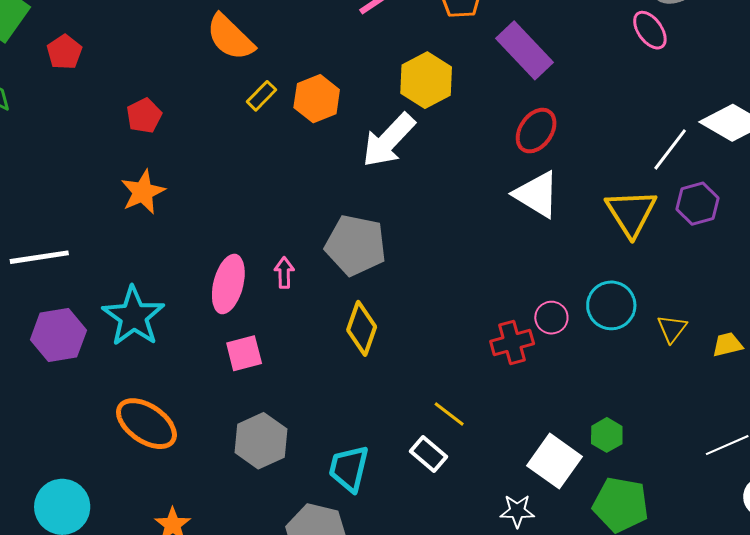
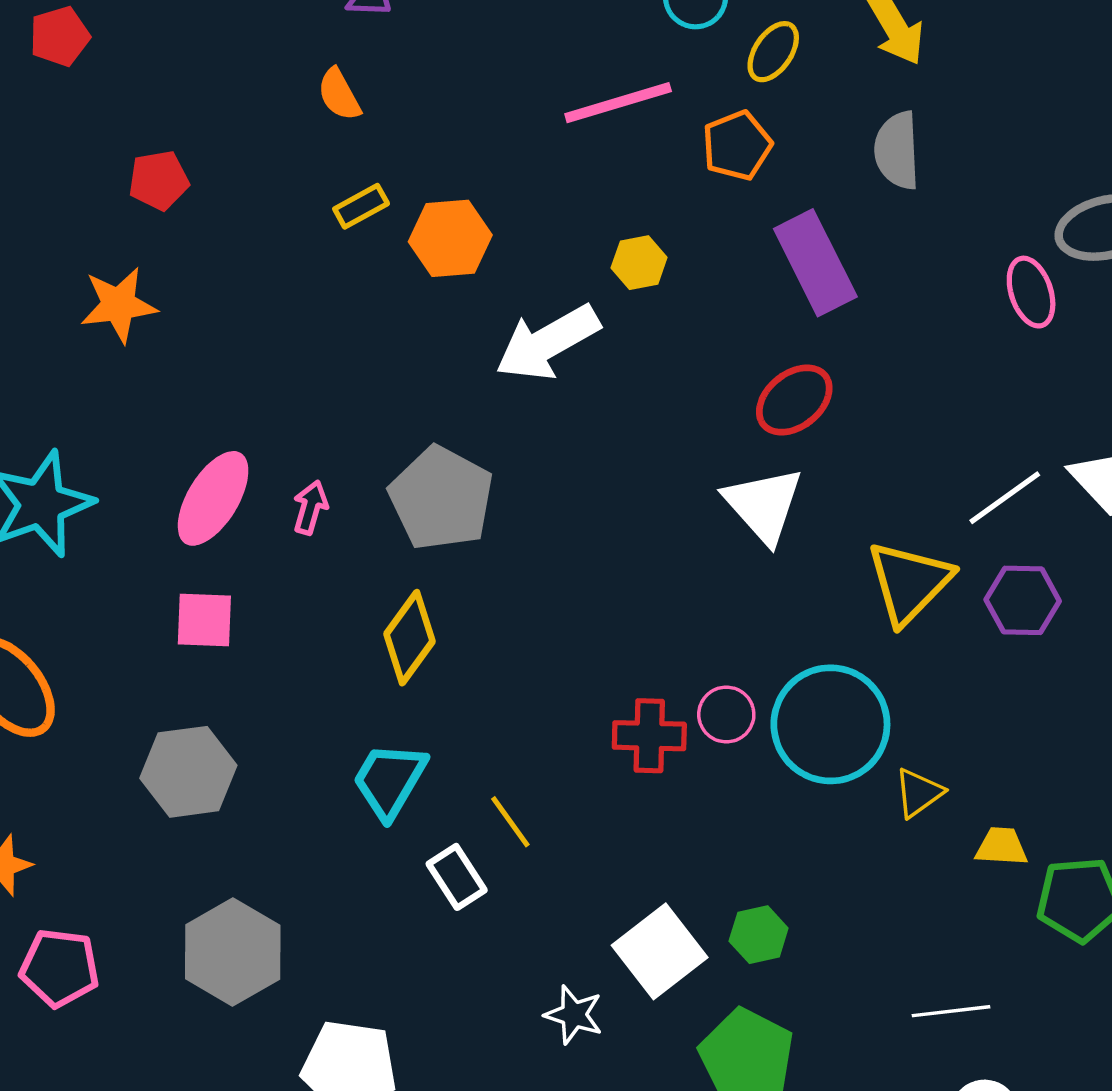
orange semicircle: (230, 37) -> (339, 95), size x0.6
yellow hexagon: (426, 80) -> (639, 263), size x0.6
cyan circle: (611, 305) -> (830, 724), size x1.4
cyan trapezoid: (349, 468) -> (390, 780), moved

